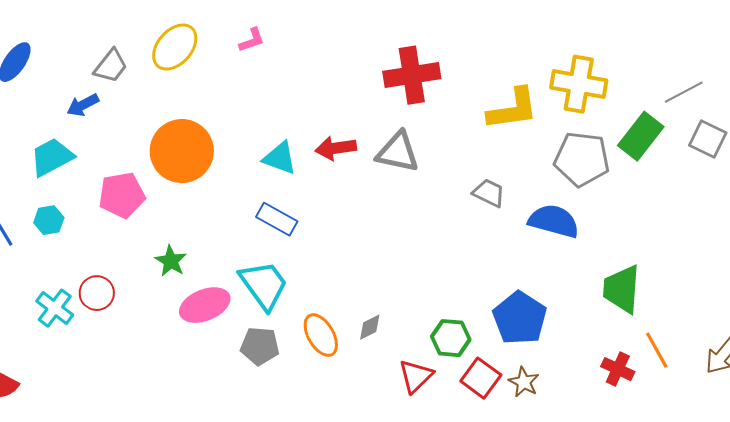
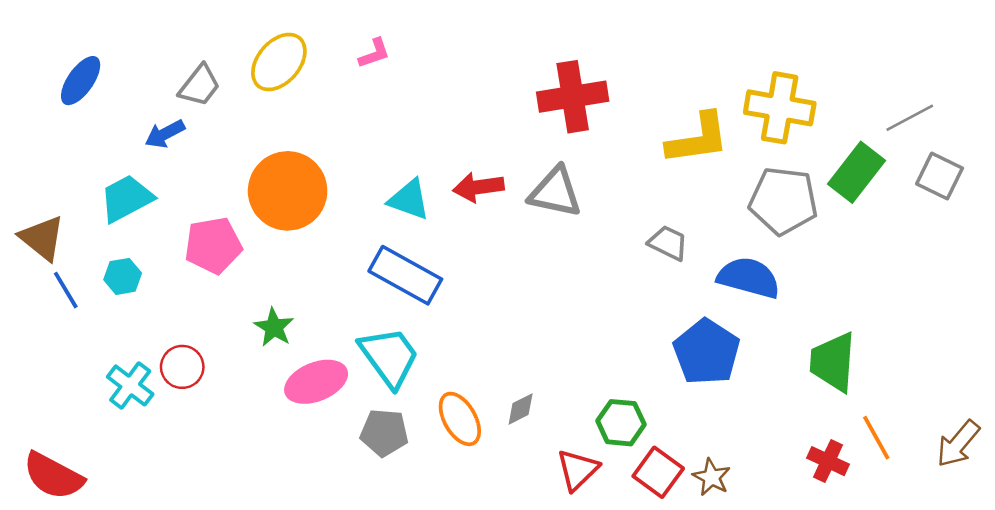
blue rectangle: (277, 219) -> (405, 275), size x1.4
blue pentagon: (520, 318) -> (707, 352), moved

